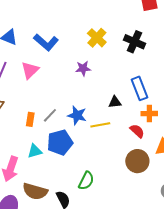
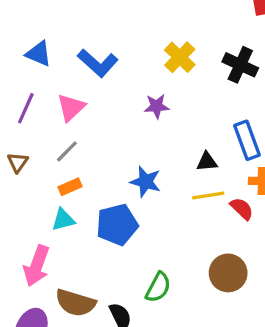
gray line: (50, 115) -> (67, 151), moved
orange rectangle: (30, 119) -> (70, 187), turned 56
yellow line: (100, 125) -> (208, 195), moved
cyan triangle: (35, 151) -> (63, 220), moved
brown circle: (137, 161) -> (228, 273), moved

